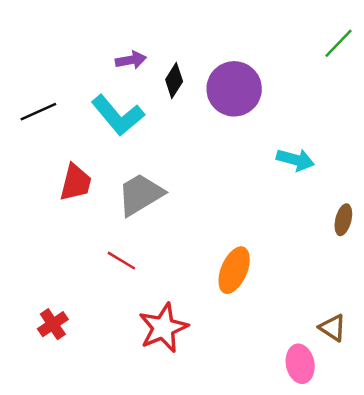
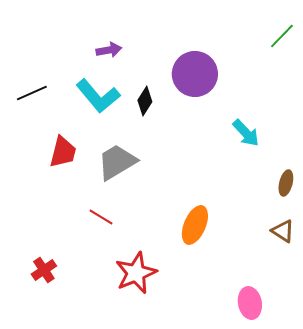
black diamond: (174, 80) -> (145, 101), moved
cyan arrow: (295, 160) -> (246, 133), turned 32
brown triangle: (333, 328) -> (283, 231), moved

